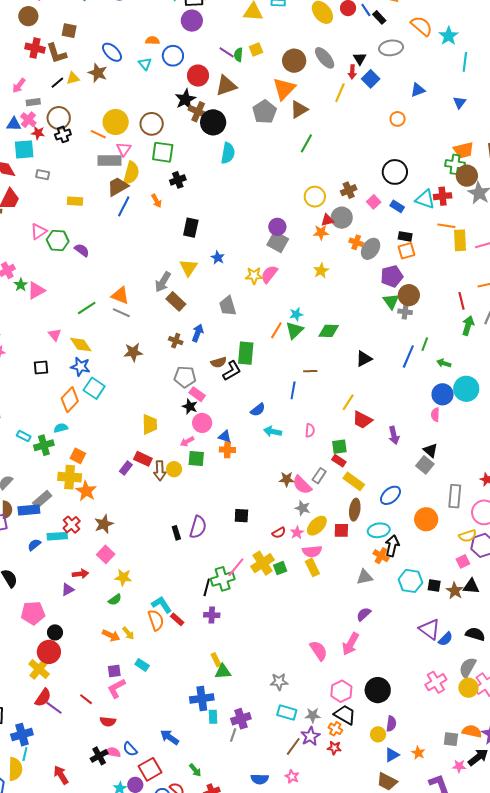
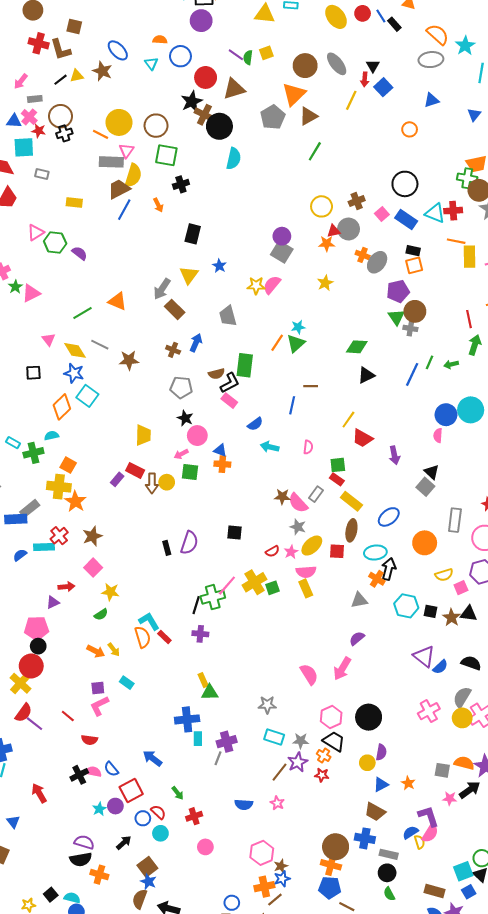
gray ellipse: (391, 48) -> (431, 60), moved
blue rectangle: (397, 206) -> (406, 220), size x1.5
gray line: (121, 313) -> (100, 345), moved
green diamond: (329, 331) -> (357, 347), moved
green arrow: (444, 363) -> (451, 364), moved, turned -32
pink rectangle: (197, 394) -> (229, 401), moved
yellow semicircle: (468, 536) -> (444, 575), moved
pink pentagon: (33, 613) -> (37, 628), moved

